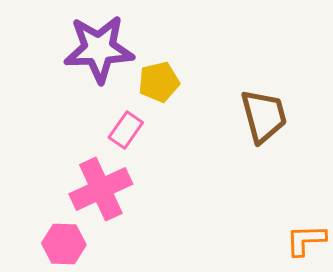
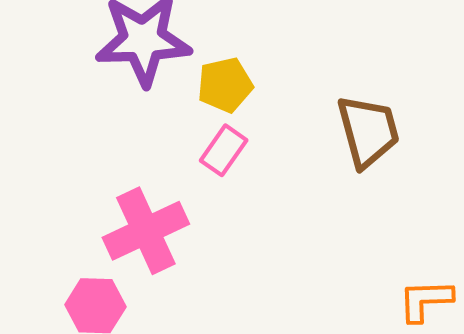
pink rectangle: (126, 130) -> (224, 150), moved

